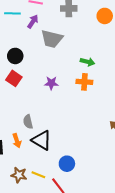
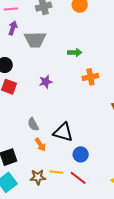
orange cross: (84, 82) -> (90, 77), moved
black triangle: (42, 140) -> (63, 132), moved
orange arrow: (17, 141) -> (40, 145), moved

